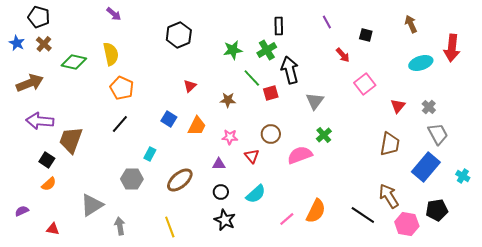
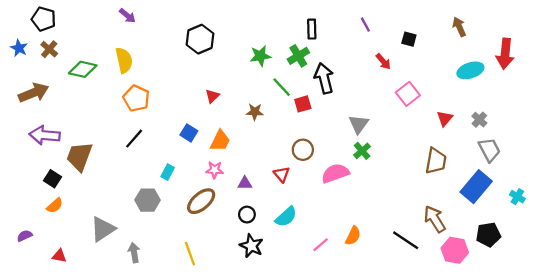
gray triangle: (315, 101) -> (359, 124), moved
pink star: (230, 137) -> (215, 170), moved
orange semicircle: (316, 211) -> (353, 236), size x0.7

